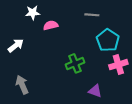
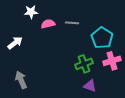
gray line: (92, 15) -> (72, 23), moved
green cross: (75, 63) -> (84, 64), moved

